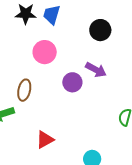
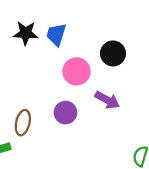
pink circle: (45, 52) -> (76, 71), moved
purple circle: (72, 82) -> (65, 113), moved

